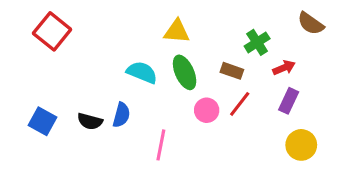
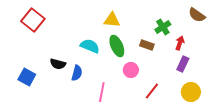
red arrow: (284, 68) -> (180, 43), turned -48
red line: (240, 104) -> (152, 91), moved
black semicircle: (90, 121) -> (58, 64), moved

